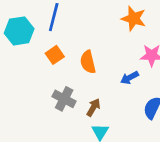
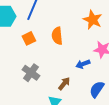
orange semicircle: (88, 62) -> (57, 36), moved
brown arrow: (93, 107) -> (64, 84), moved

